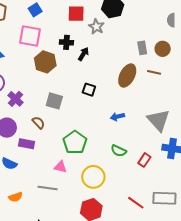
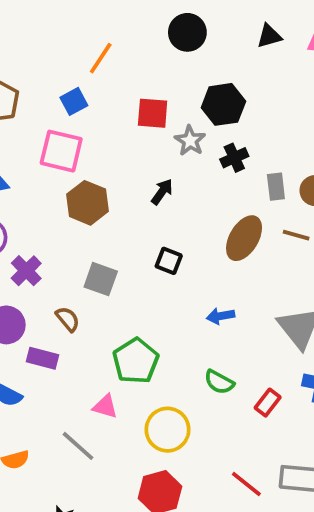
black cross: (66, 42) -> (234, 158), moved, turned -32
gray line: (48, 188) -> (78, 446), turned 30

